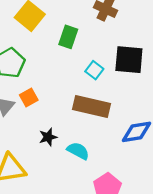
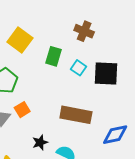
cyan square: (94, 70) -> (78, 68), moved

